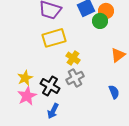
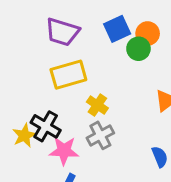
black cross: (50, 86) -> (46, 126), moved
pink star: (27, 96) -> (64, 151), moved, turned 30

